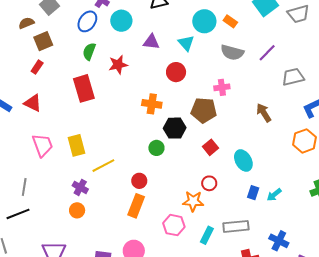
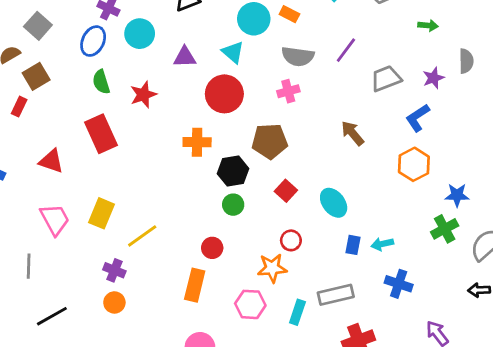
green semicircle: (89, 51) -> (101, 82), turned -30
red rectangle: (37, 67) -> (19, 107), moved
red circle: (176, 72) -> (224, 94), size x1.4
pink cross: (222, 87) -> (288, 91), moved
red triangle: (33, 103) -> (51, 161), moved
yellow rectangle: (77, 145) -> (101, 213), turned 45
green circle: (156, 148) -> (233, 205), moved
red circle: (139, 181) -> (212, 248), moved
gray line: (24, 187) -> (29, 266), moved
cyan arrow: (274, 195) -> (382, 244), turned 35
black line: (18, 214) -> (52, 316), moved
blue cross: (279, 241) -> (399, 284), moved

